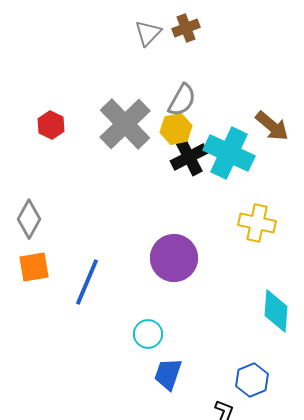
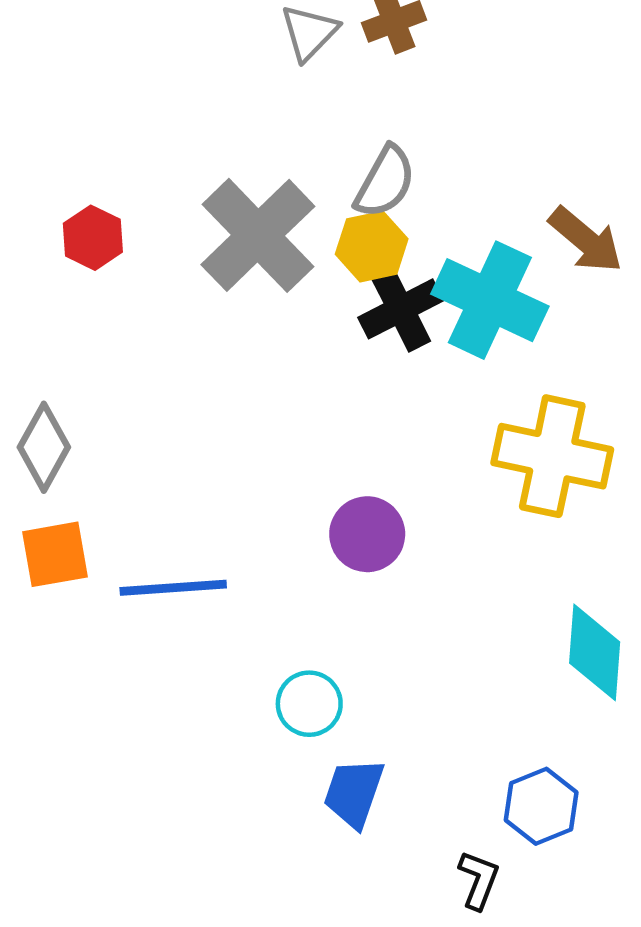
yellow cross: (257, 223) -> (552, 456), size x1.4
purple circle: (174, 258) -> (367, 534), size x0.7
blue line: (87, 282) -> (173, 588), turned 63

